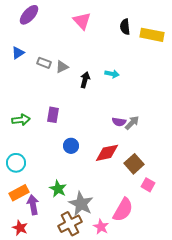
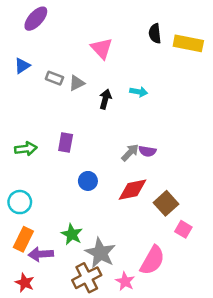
pink triangle: (82, 21) -> (102, 48), moved
gray arrow: (132, 123) -> (130, 152), moved
orange rectangle: (19, 193) -> (23, 239), turned -36
purple arrow: (33, 205) -> (41, 254), turned -84

